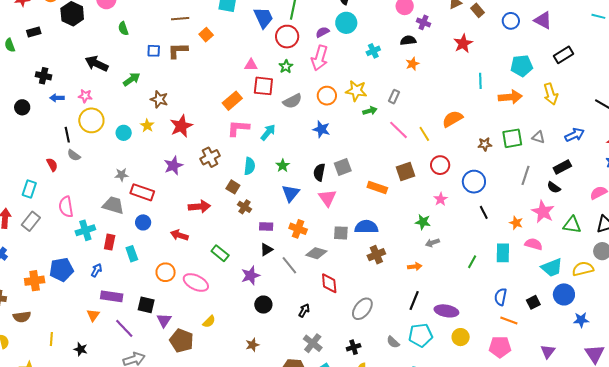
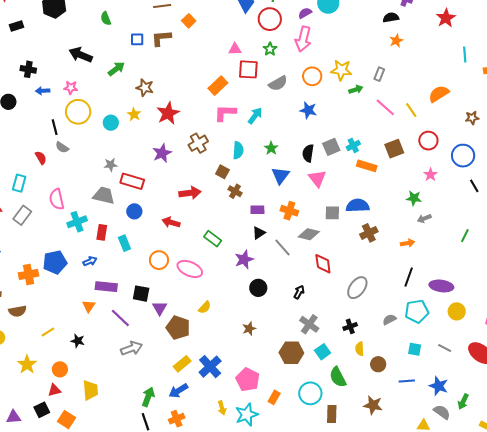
cyan cross: (373, 51) -> (353, 145), moved
blue arrow: (96, 270) -> (90, 261), turned 40
yellow line: (51, 339) -> (48, 332), turned 56
gray semicircle: (393, 342) -> (389, 320), turned 112

